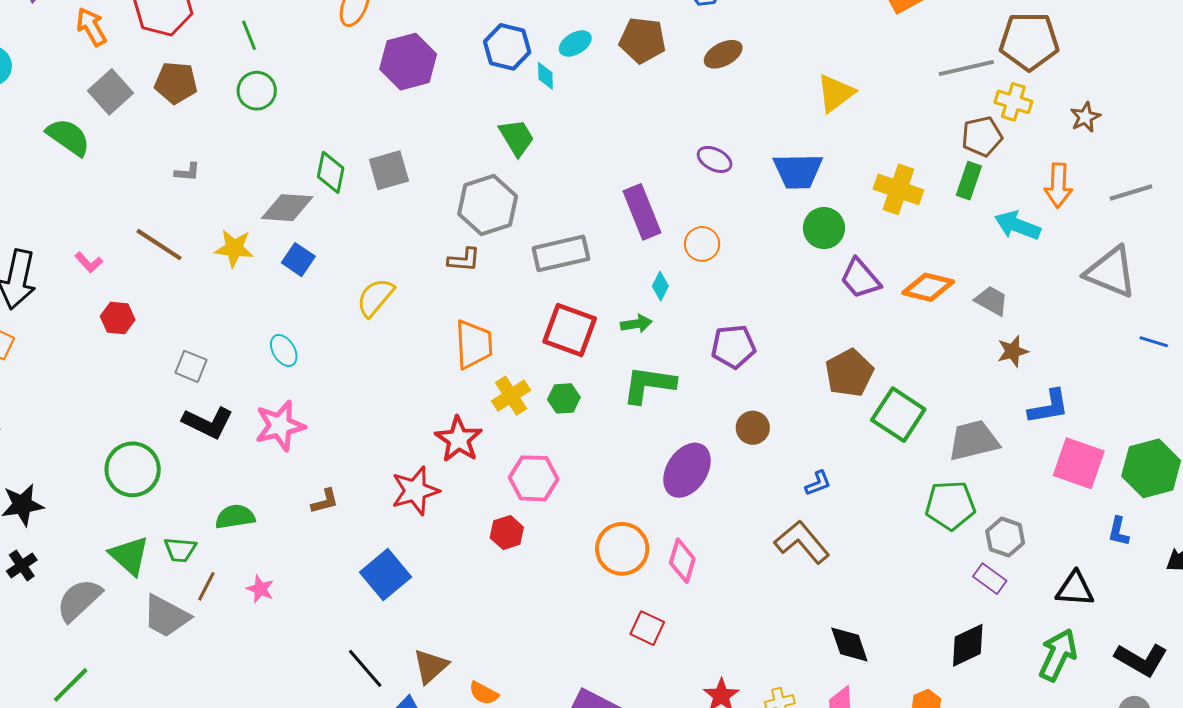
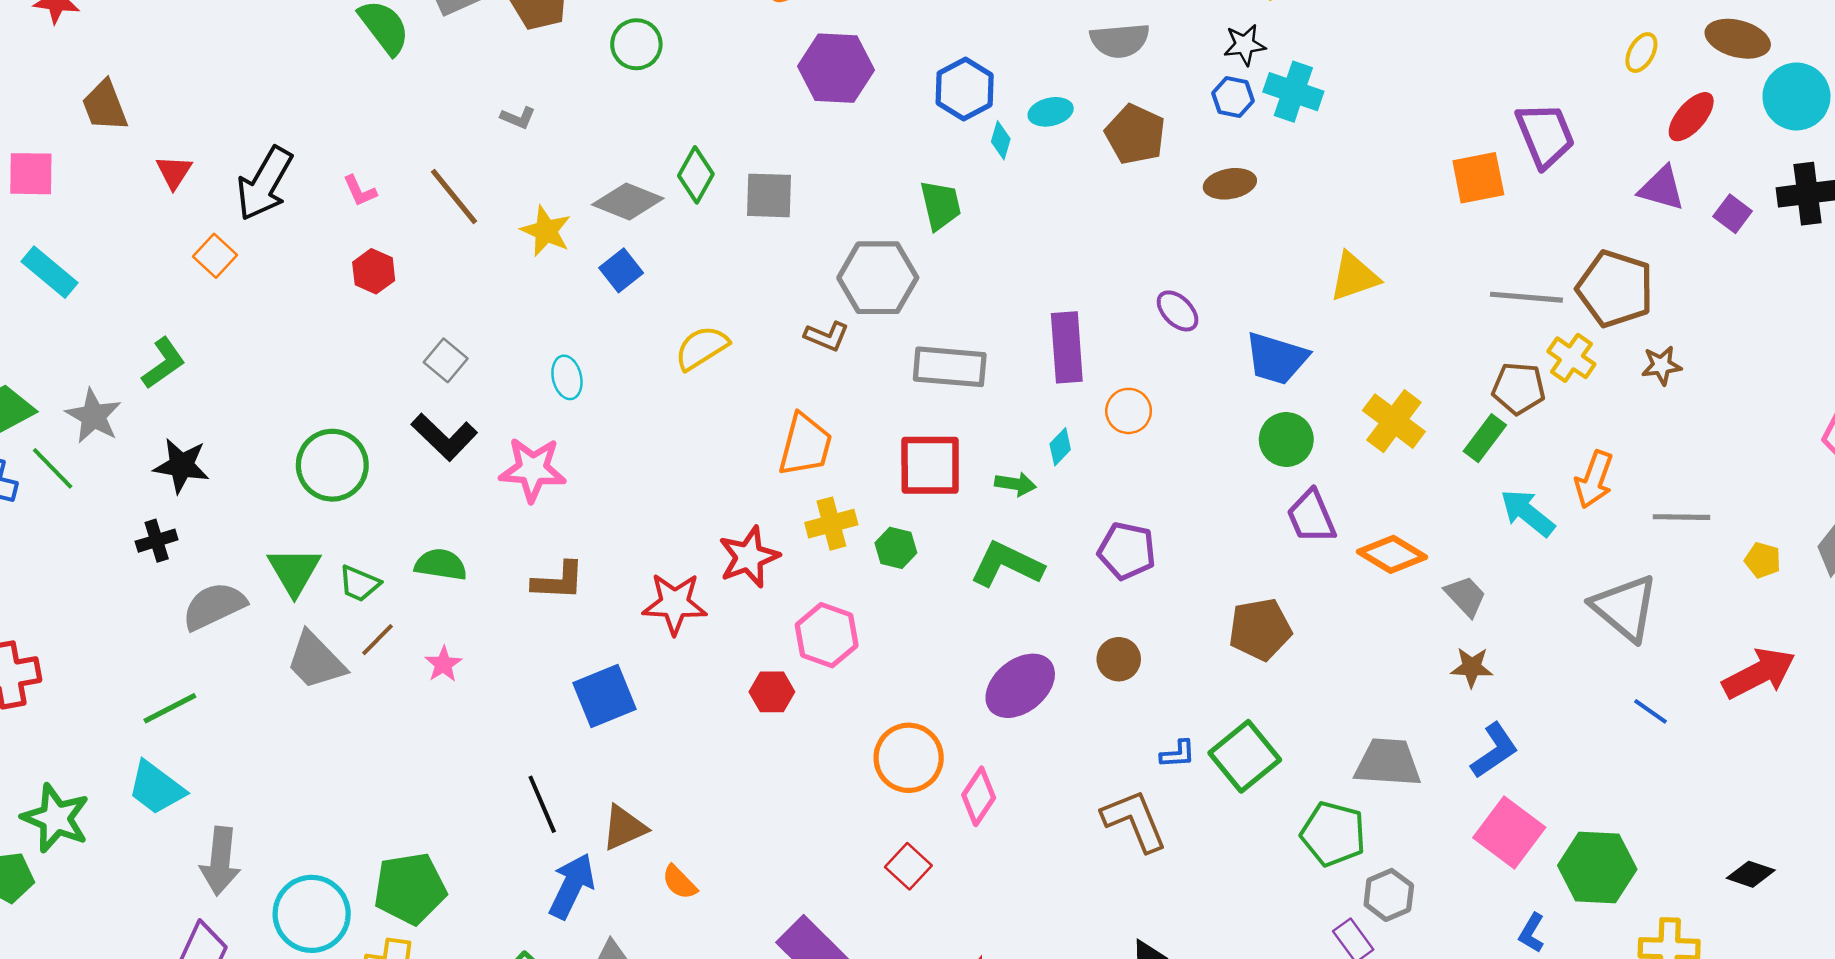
brown star: (1085, 117) -> (1661, 365), moved
red square: (570, 330) -> (930, 465), turned -38
blue L-shape: (1049, 407) -> (1494, 751), turned -42
green square: (898, 415) -> (1245, 756), moved
brown L-shape: (325, 501) -> (558, 581), size x1.4

